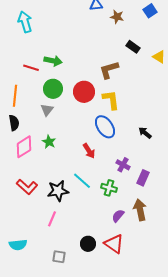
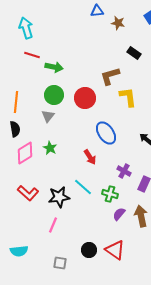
red line: (31, 68) -> (32, 55), moved
yellow L-shape: (111, 100) -> (128, 97), moved
purple semicircle: (118, 216) -> (119, 214), moved

